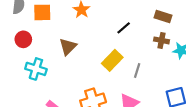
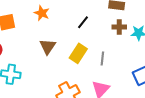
brown triangle: (68, 47) -> (48, 47), moved

